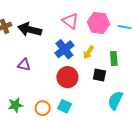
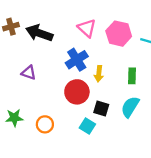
yellow arrow: (89, 52) -> (99, 74), moved, turned -32
black square: (99, 75) -> (101, 108), moved
cyan semicircle: (115, 100) -> (130, 107), moved
cyan square: (65, 106) -> (87, 126), moved

